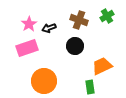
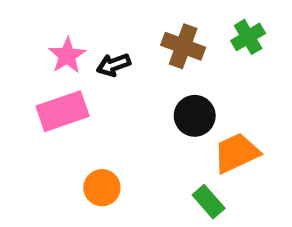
black circle: (75, 46) -> (195, 116), moved
orange circle: (44, 81) -> (102, 188), size x0.6
green rectangle: (90, 87) -> (209, 202), turned -32

